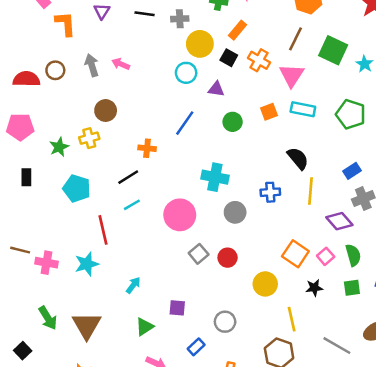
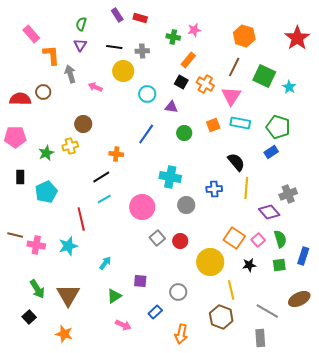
yellow circle: (200, 44) -> (123, 71), moved
gray arrow: (92, 65) -> (70, 74), moved
blue rectangle: (352, 171) -> (271, 152), moved
cyan pentagon: (77, 188) -> (46, 192), moved, turned 30
yellow circle: (265, 284) -> (210, 262), size x1.4
black square: (23, 351) -> (29, 317), moved

